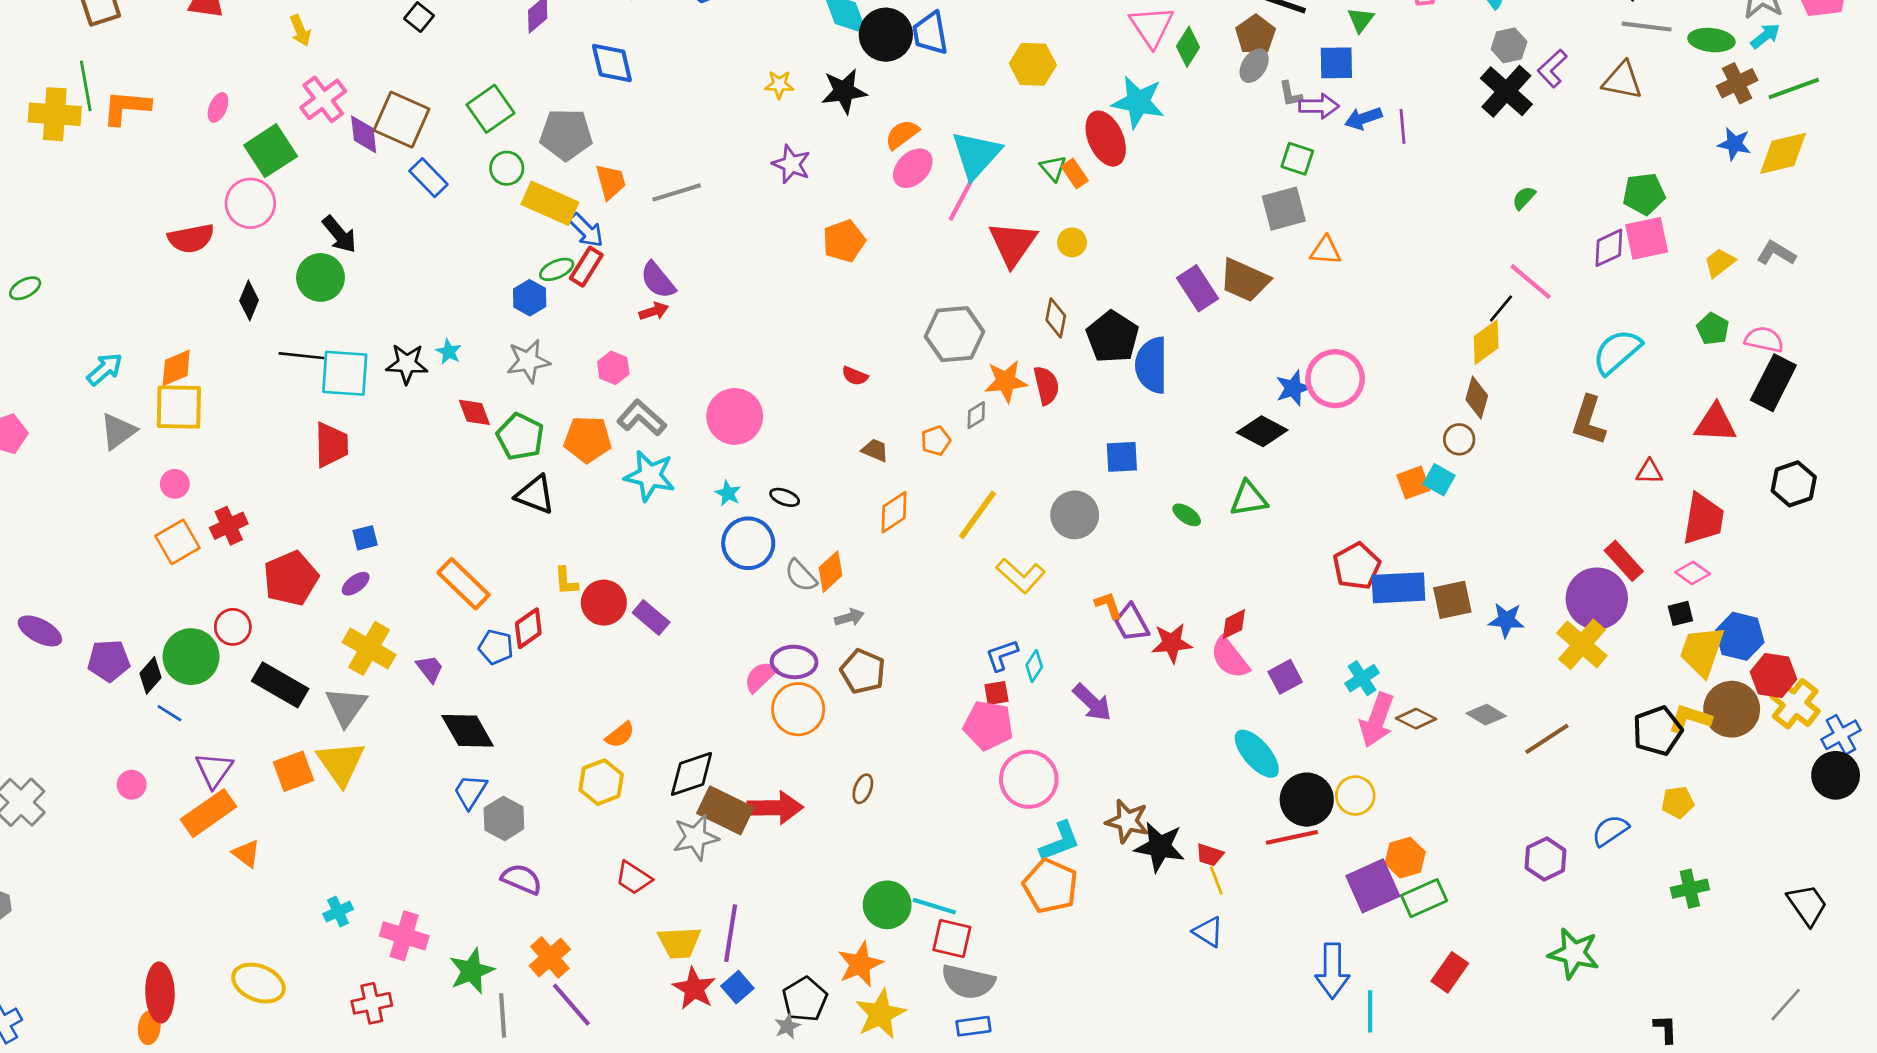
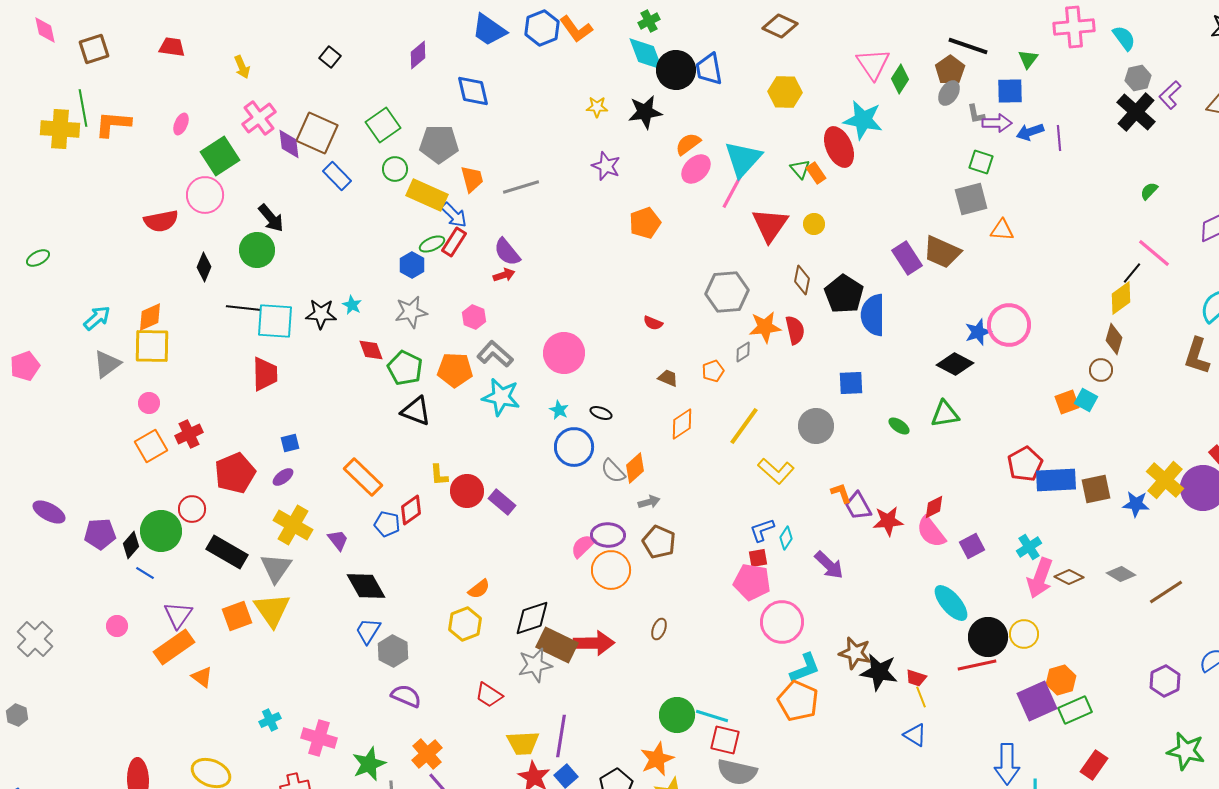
yellow cross: (1582, 644) -> (1165, 480), moved

